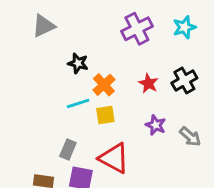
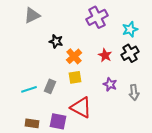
cyan star: (184, 27) -> (130, 29), moved
cyan line: (78, 104) -> (29, 89), moved
gray arrow: (190, 137) -> (134, 92), turned 42
gray rectangle: (68, 150) -> (50, 86), moved

